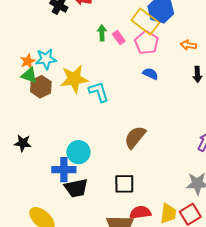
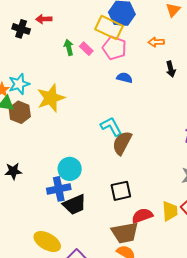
cyan L-shape: (99, 92) -> (111, 127), moved

